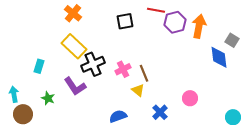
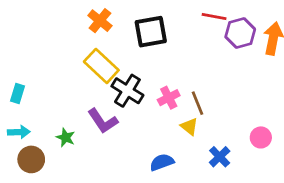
black square: (125, 21) -> (151, 32), moved, size x1.4
black cross: (93, 64) -> (127, 91), turned -35
cyan rectangle: (39, 66) -> (17, 93), moved
cyan arrow: (14, 94) -> (19, 132), turned 98

